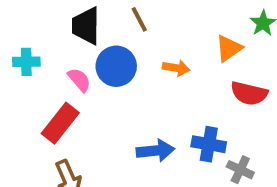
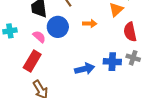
red semicircle: (249, 93) -> (130, 32), turned 72
gray cross: (240, 170) -> (133, 58), moved

